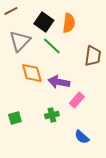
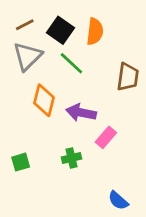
brown line: (11, 11) -> (25, 25), moved
orange diamond: (32, 73) -> (44, 100), turned 30
blue semicircle: (82, 137) -> (118, 201), moved

